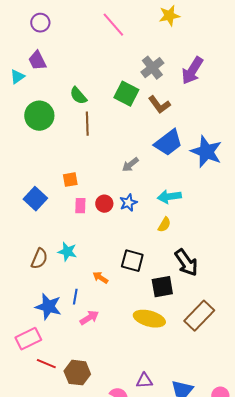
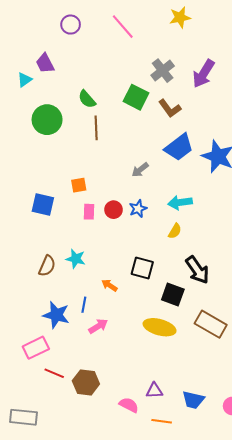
purple circle: (40, 23) -> (71, 25), moved
blue square: (35, 199) -> (43, 205), turned -30
black square: (162, 287) -> (173, 295), turned 30
brown rectangle: (199, 316) -> (211, 324), turned 76

